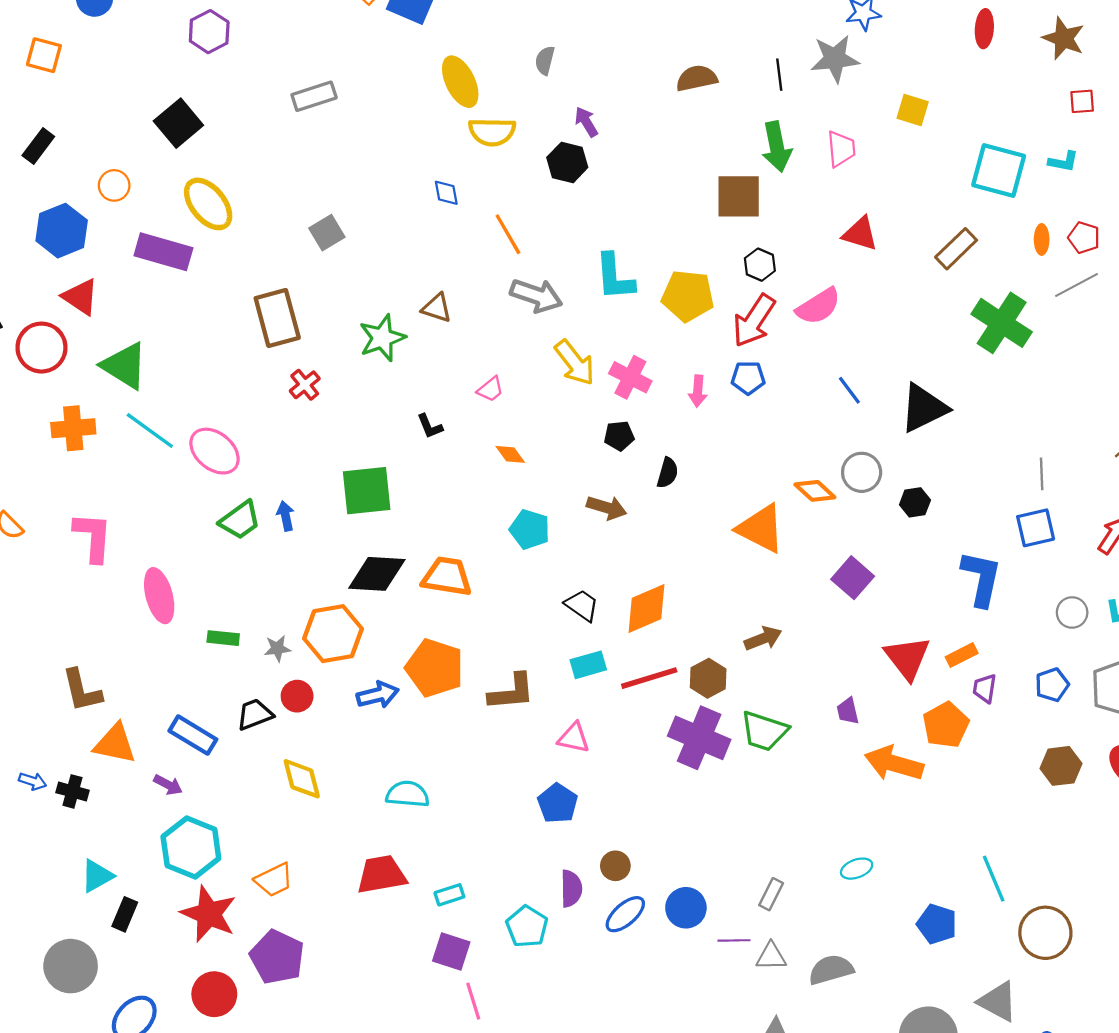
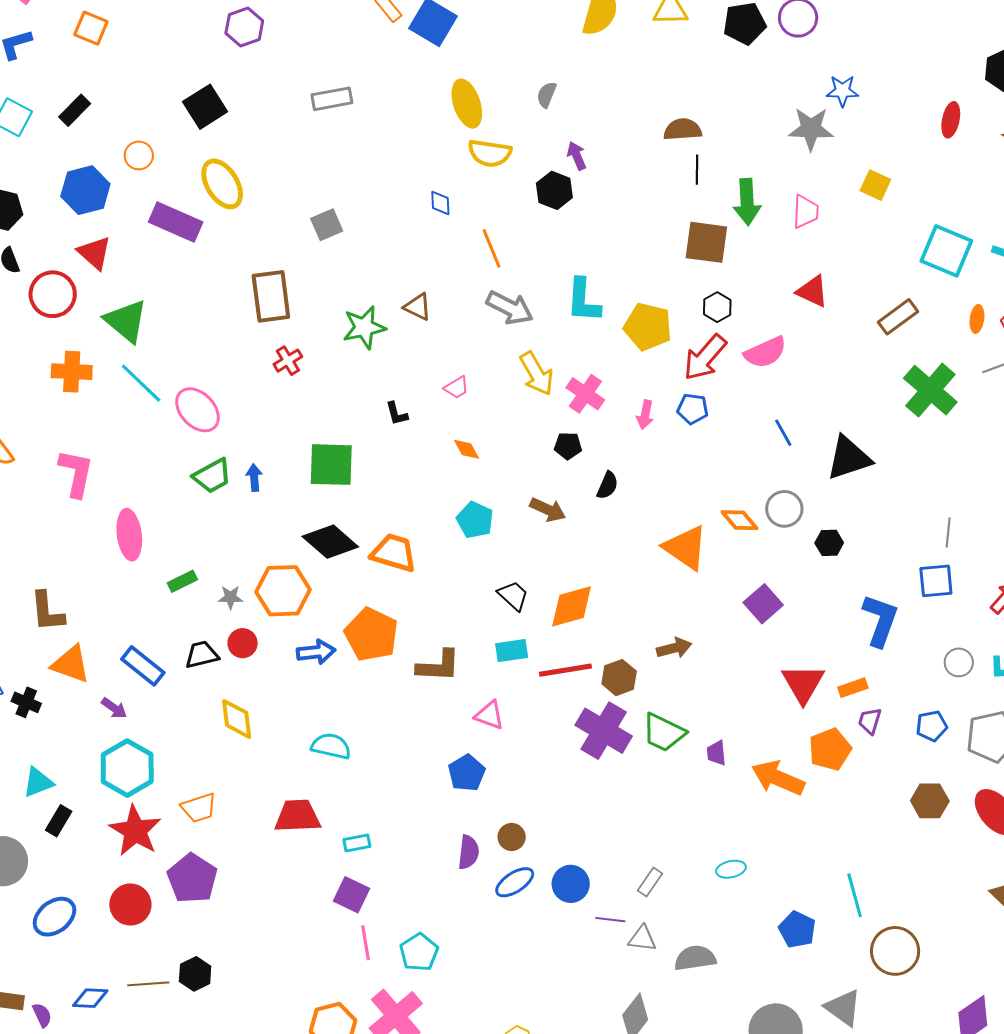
black line: (779, 75) -> (697, 170), moved
black diamond: (377, 574) -> (330, 542), turned 30
green rectangle: (223, 638) -> (182, 581), turned -40
purple trapezoid: (848, 711) -> (716, 753), moved
cyan pentagon: (527, 927) -> (419, 952), moved

